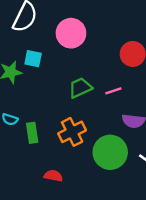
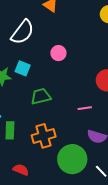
pink circle: (71, 33) -> (58, 53), size x0.6
green trapezoid: (80, 88) -> (41, 96), moved

